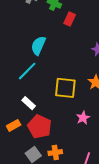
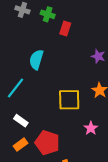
cyan line: (27, 71) -> (16, 88), moved
white rectangle: (29, 103) -> (21, 121), moved

